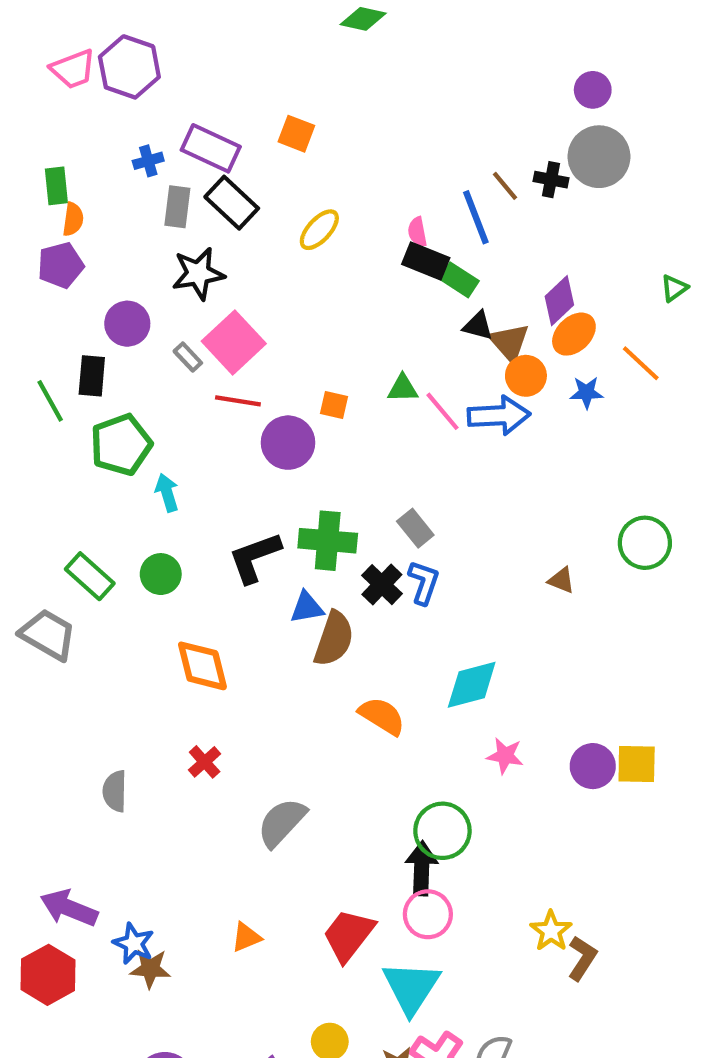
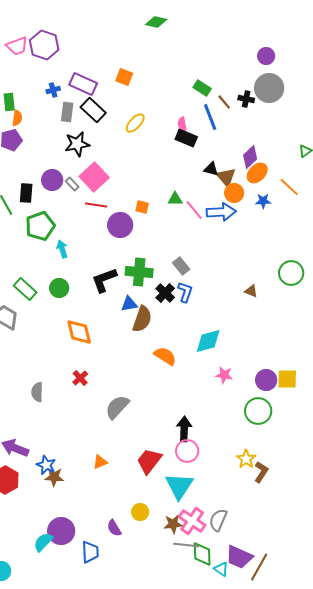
green rectangle: (459, 280) -> (202, 88), moved
purple circle: (127, 324) -> (52, 180), moved
green circle: (442, 831) -> (258, 411), moved

